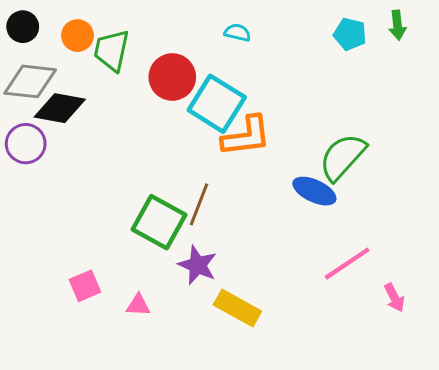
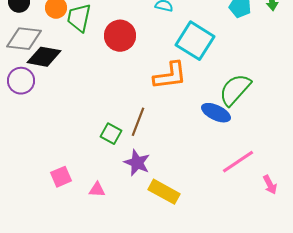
cyan square: (217, 104) -> (195, 41), moved
green square: (159, 222) -> (111, 134), size x0.6

